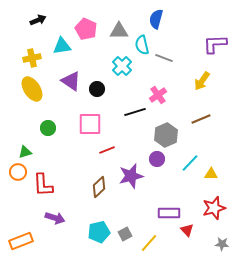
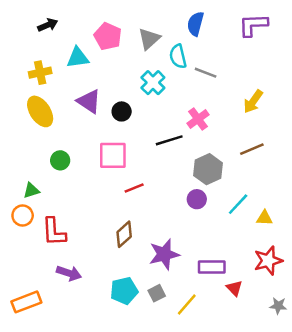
gray triangle: (119, 31) -> (149, 39), turned -42
purple L-shape: (215, 44) -> (253, 25), moved
purple star: (131, 176) -> (164, 254), moved

